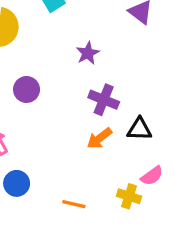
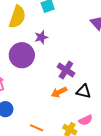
purple star: (88, 53) -> (41, 37), moved
purple circle: (27, 89) -> (22, 55), size x1.6

